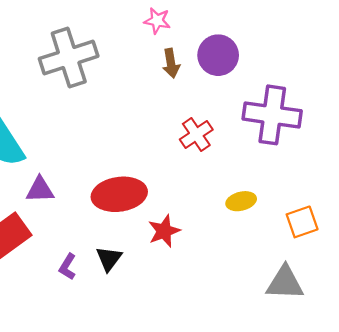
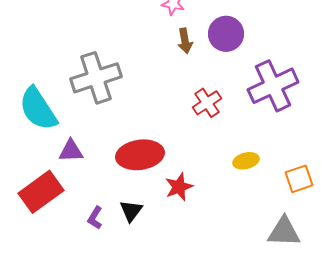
gray cross: (69, 57) -> (96, 78), moved
purple cross: (272, 115) -> (273, 86), turned -33

